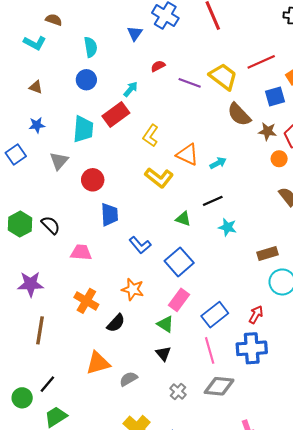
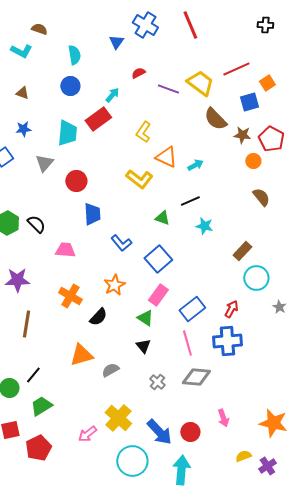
yellow L-shape: (151, 136) -> (143, 132), moved
brown rectangle: (268, 254) -> (242, 251), turned -30
orange star: (133, 289) -> (114, 285), turned 30

